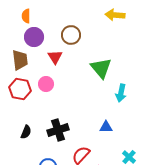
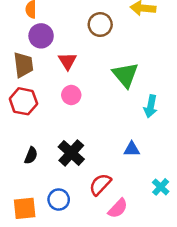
brown circle: (71, 35) -> (100, 25), moved
pink circle: (46, 84) -> (71, 95), moved
black cross: (58, 130) -> (71, 153), turned -30

